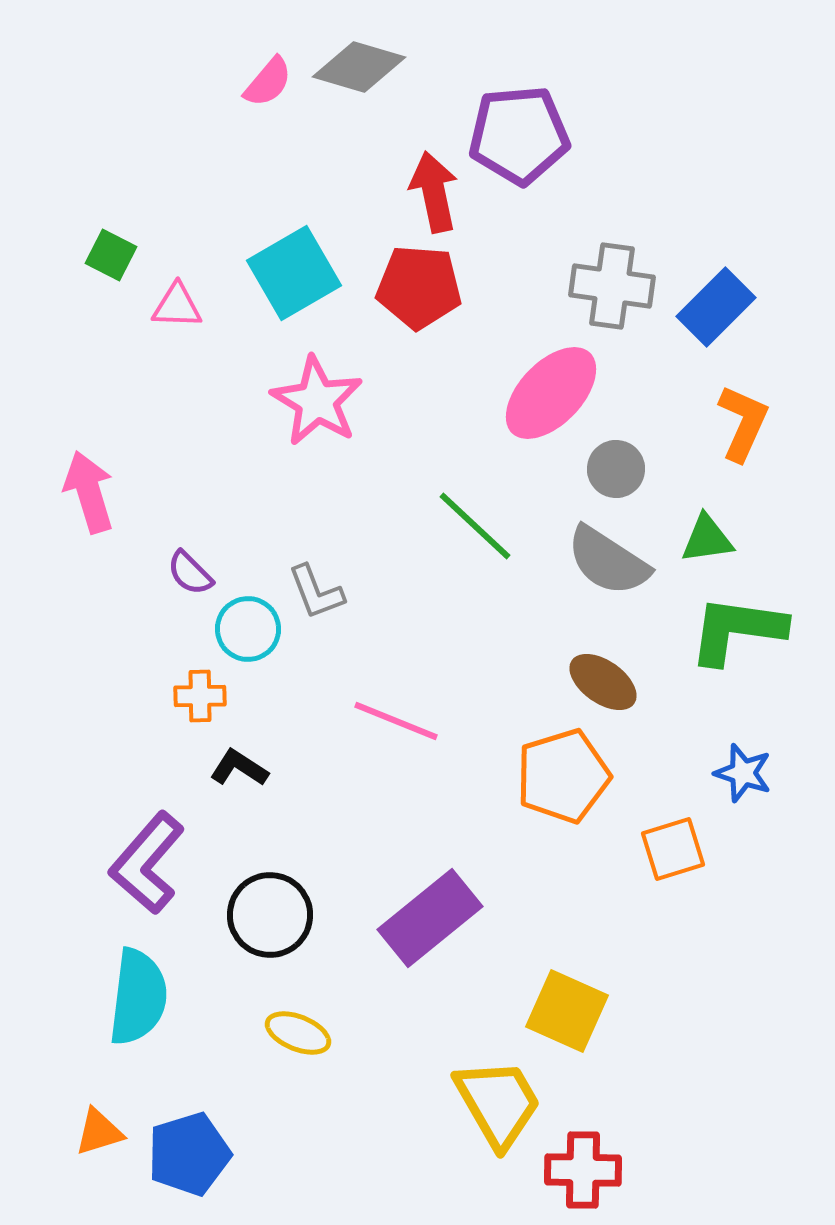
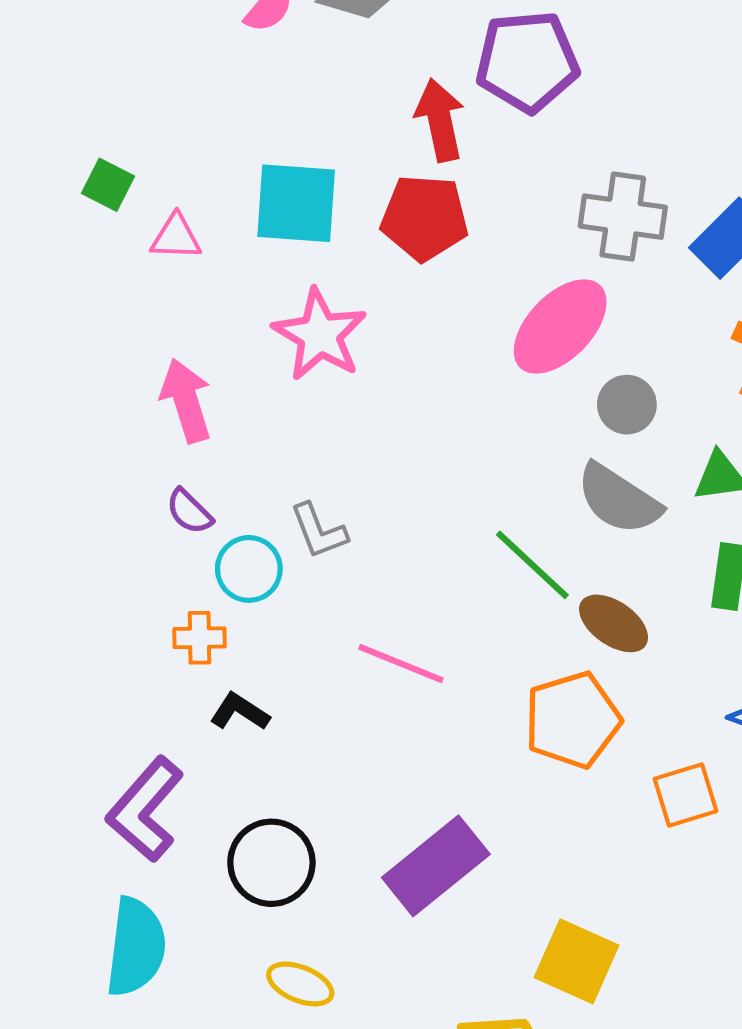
cyan square: (294, 273) -> (296, 203), turned 34
pink arrow: (89, 492) -> (186, 400), moved
green line: (475, 526) -> (532, 565), moved

